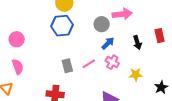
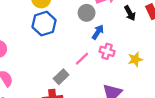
black arrow: (137, 42) -> (130, 13), moved
gray rectangle: (67, 66) -> (61, 77), moved, turned 72

